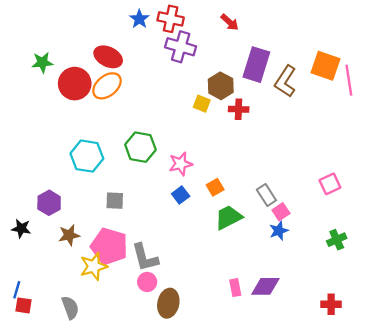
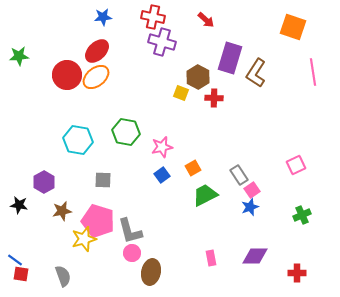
blue star: (139, 19) -> (103, 17), moved, turned 30
red ellipse: (108, 57) -> (97, 51), turned -70
green star: (42, 62) -> (19, 56), moved
orange square: (325, 66) -> (293, 27), moved
purple diamond: (265, 286) -> (255, 256), moved
blue line: (17, 290) -> (15, 260), turned -70

